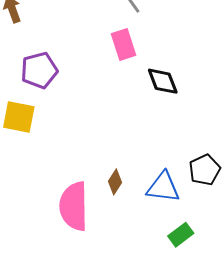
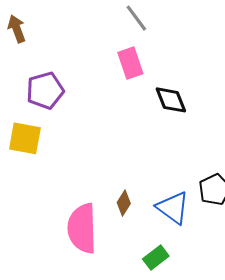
blue triangle: (163, 187) -> (173, 208), turned 30
green rectangle: (181, 235) -> (156, 257), moved

